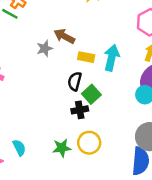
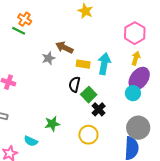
black cross: (80, 110) -> (99, 109), moved, turned -32
cyan semicircle: (19, 148) -> (31, 141), turned 144
green star: (62, 148) -> (52, 124), moved

